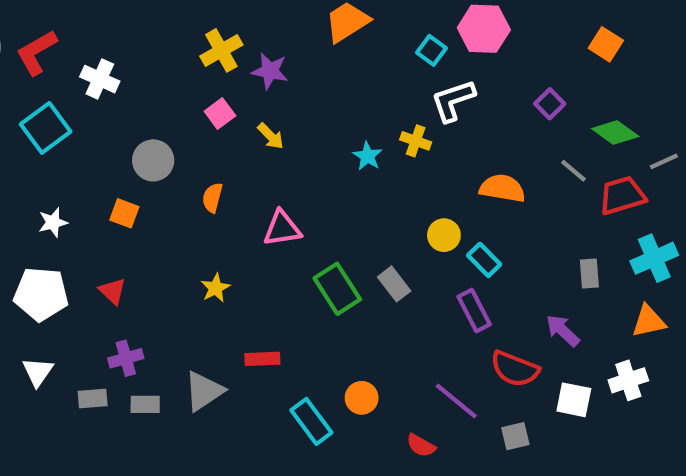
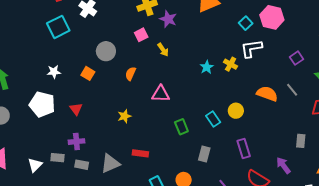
gray line: (574, 171) -> (292, 90), moved
cyan rectangle: (484, 260) -> (213, 119), moved
gray rectangle: (394, 284) -> (204, 154), moved, turned 42
green rectangle: (337, 289) -> (181, 127), size x0.7
white triangle: (38, 372) -> (35, 165), moved

